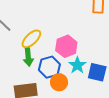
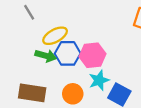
green arrow: (28, 57) -> (46, 56), turned -84
blue hexagon: (49, 67) -> (68, 53), moved

